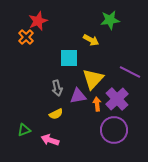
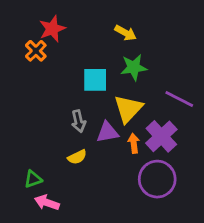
green star: (110, 20) -> (134, 67), moved
yellow arrow: (91, 40) -> (125, 33), moved
pink arrow: (50, 140) -> (47, 203), moved

